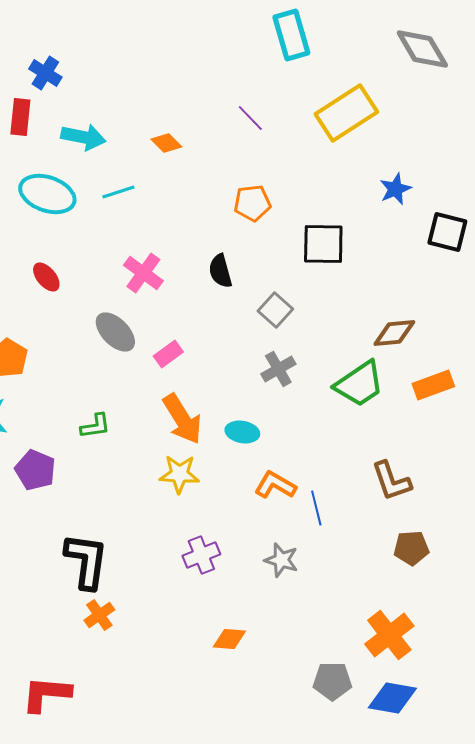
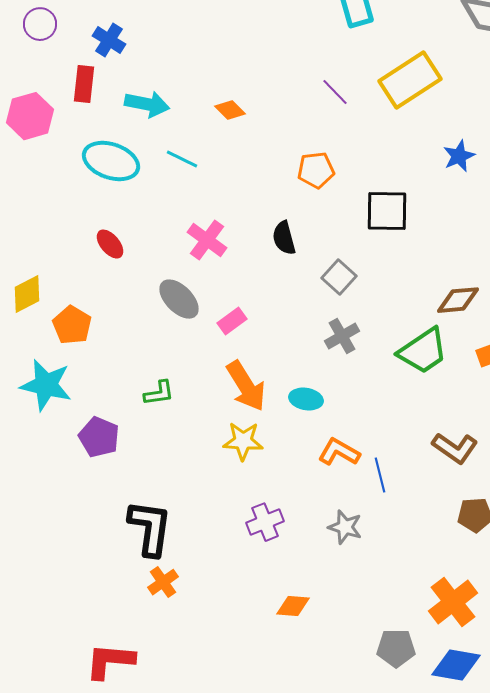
purple line: (250, 118) -> (335, 92), moved
cyan line: (118, 192) -> (182, 159), turned 44
brown L-shape: (391, 481) -> (455, 448), turned -36

